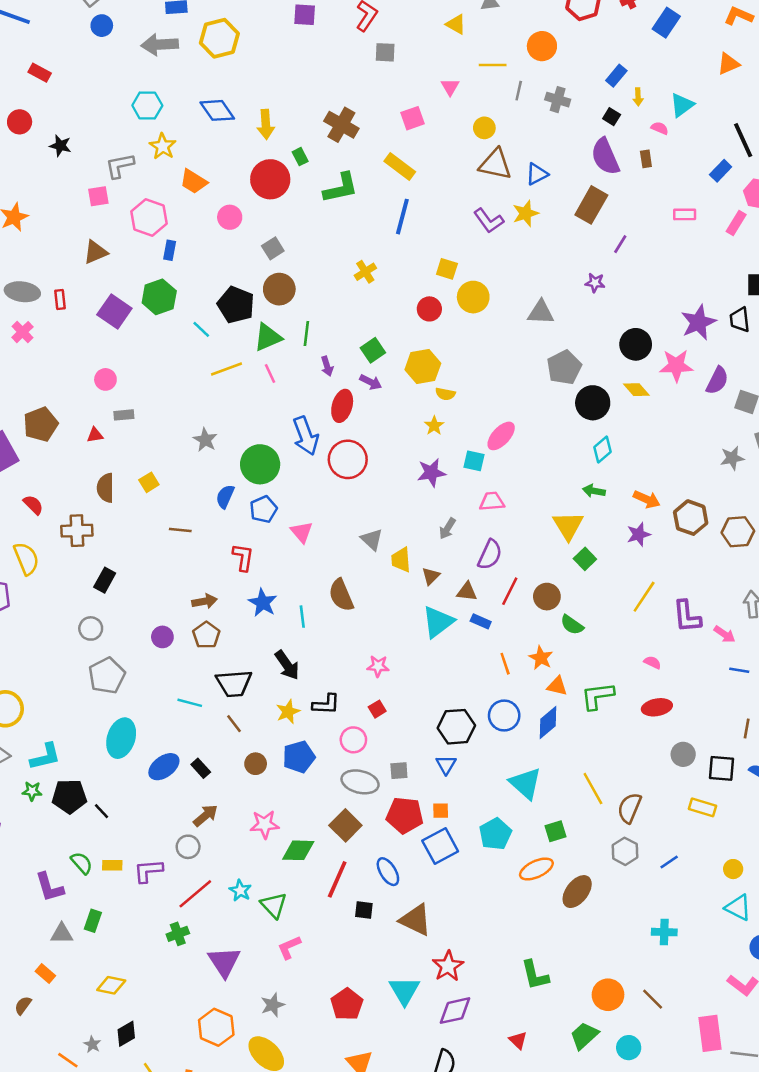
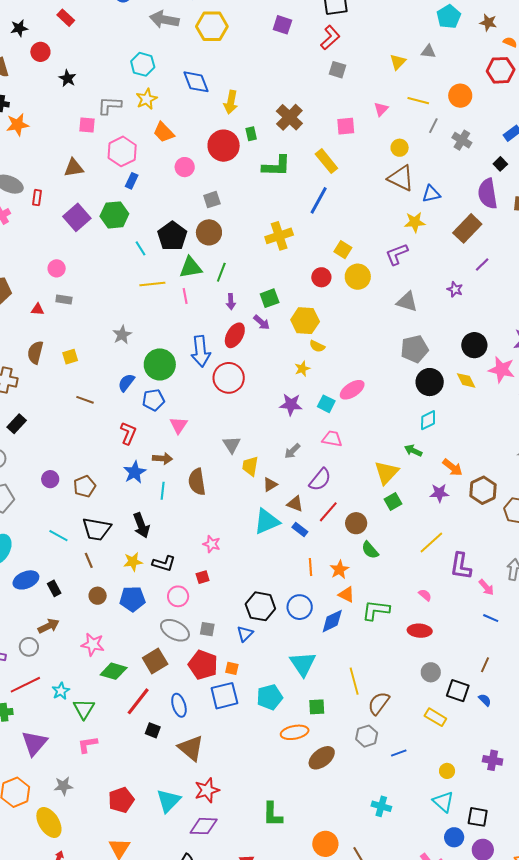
yellow triangle: (456, 24) -> (398, 62), turned 30
purple L-shape: (489, 221) -> (397, 254), moved, turned 90
yellow cross: (365, 272) -> (279, 236), size x1.5
brown arrow: (205, 601) -> (162, 458), moved

